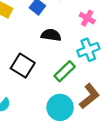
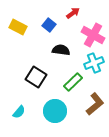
pink cross: (87, 18) -> (93, 35), size x1.6
cyan circle: (60, 107) -> (55, 111), moved

